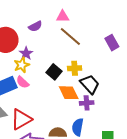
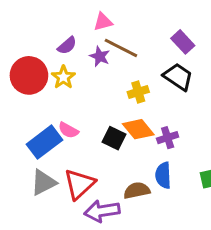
purple star: (26, 53) -> (100, 56), moved
yellow star: (22, 65) -> (63, 77), moved
black square: (54, 72) -> (114, 138), moved
black trapezoid: (90, 84) -> (178, 77), moved

